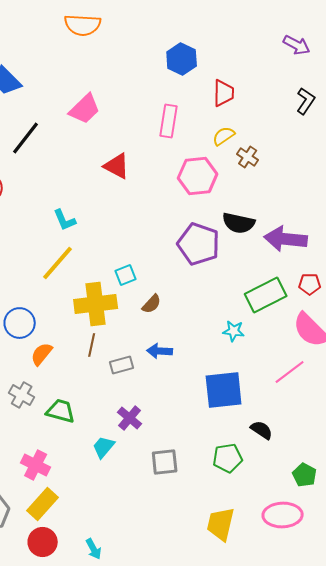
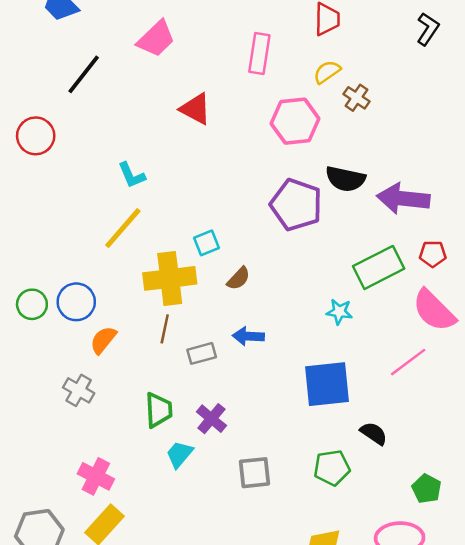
green trapezoid: (61, 411) -> (159, 410), moved, turned 72

